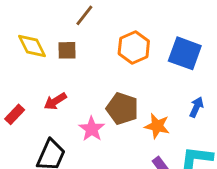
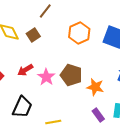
brown square: (67, 50) -> (33, 35), turned -32
pink star: (92, 129) -> (46, 77), moved

